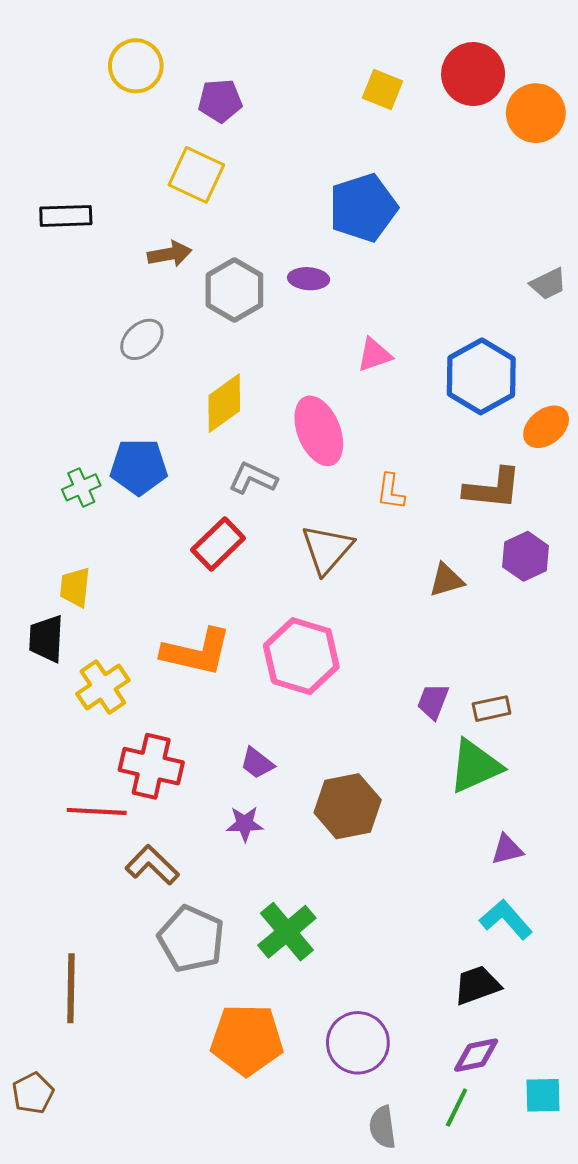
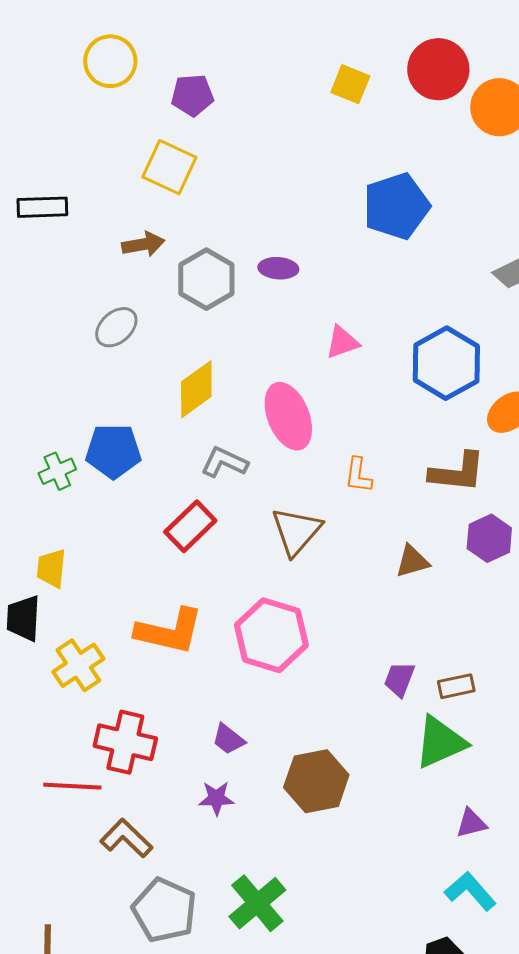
blue pentagon: (363, 208) -> (396, 206), moved

